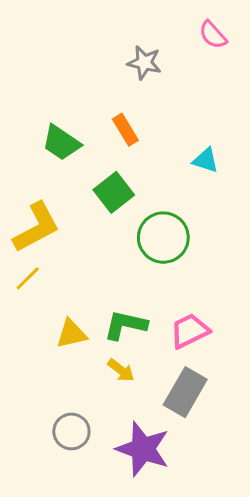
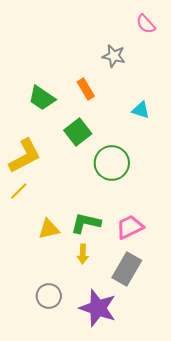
gray star: (144, 63) -> (114, 56), moved
yellow arrow: (121, 370) -> (83, 254), turned 54

